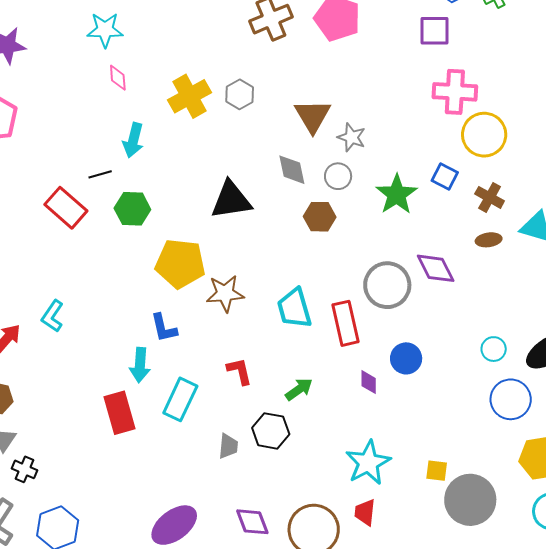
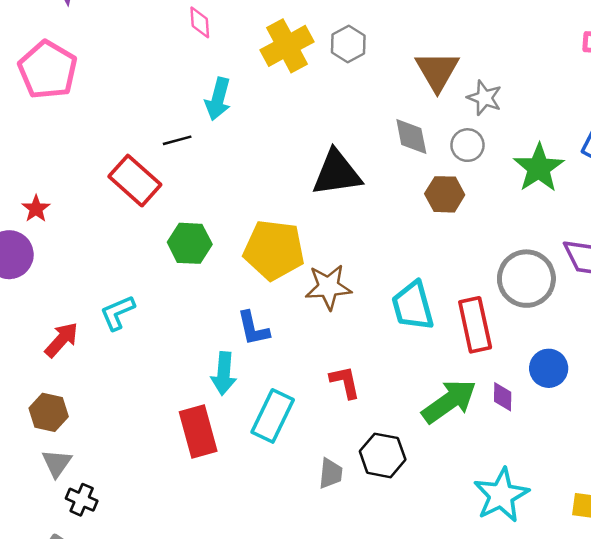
green hexagon: (132, 209) -> (190, 243), moved
cyan L-shape: (53, 316) -> (117, 313), turned 32
green arrow: (299, 389) -> (449, 401), moved, size x1.6

